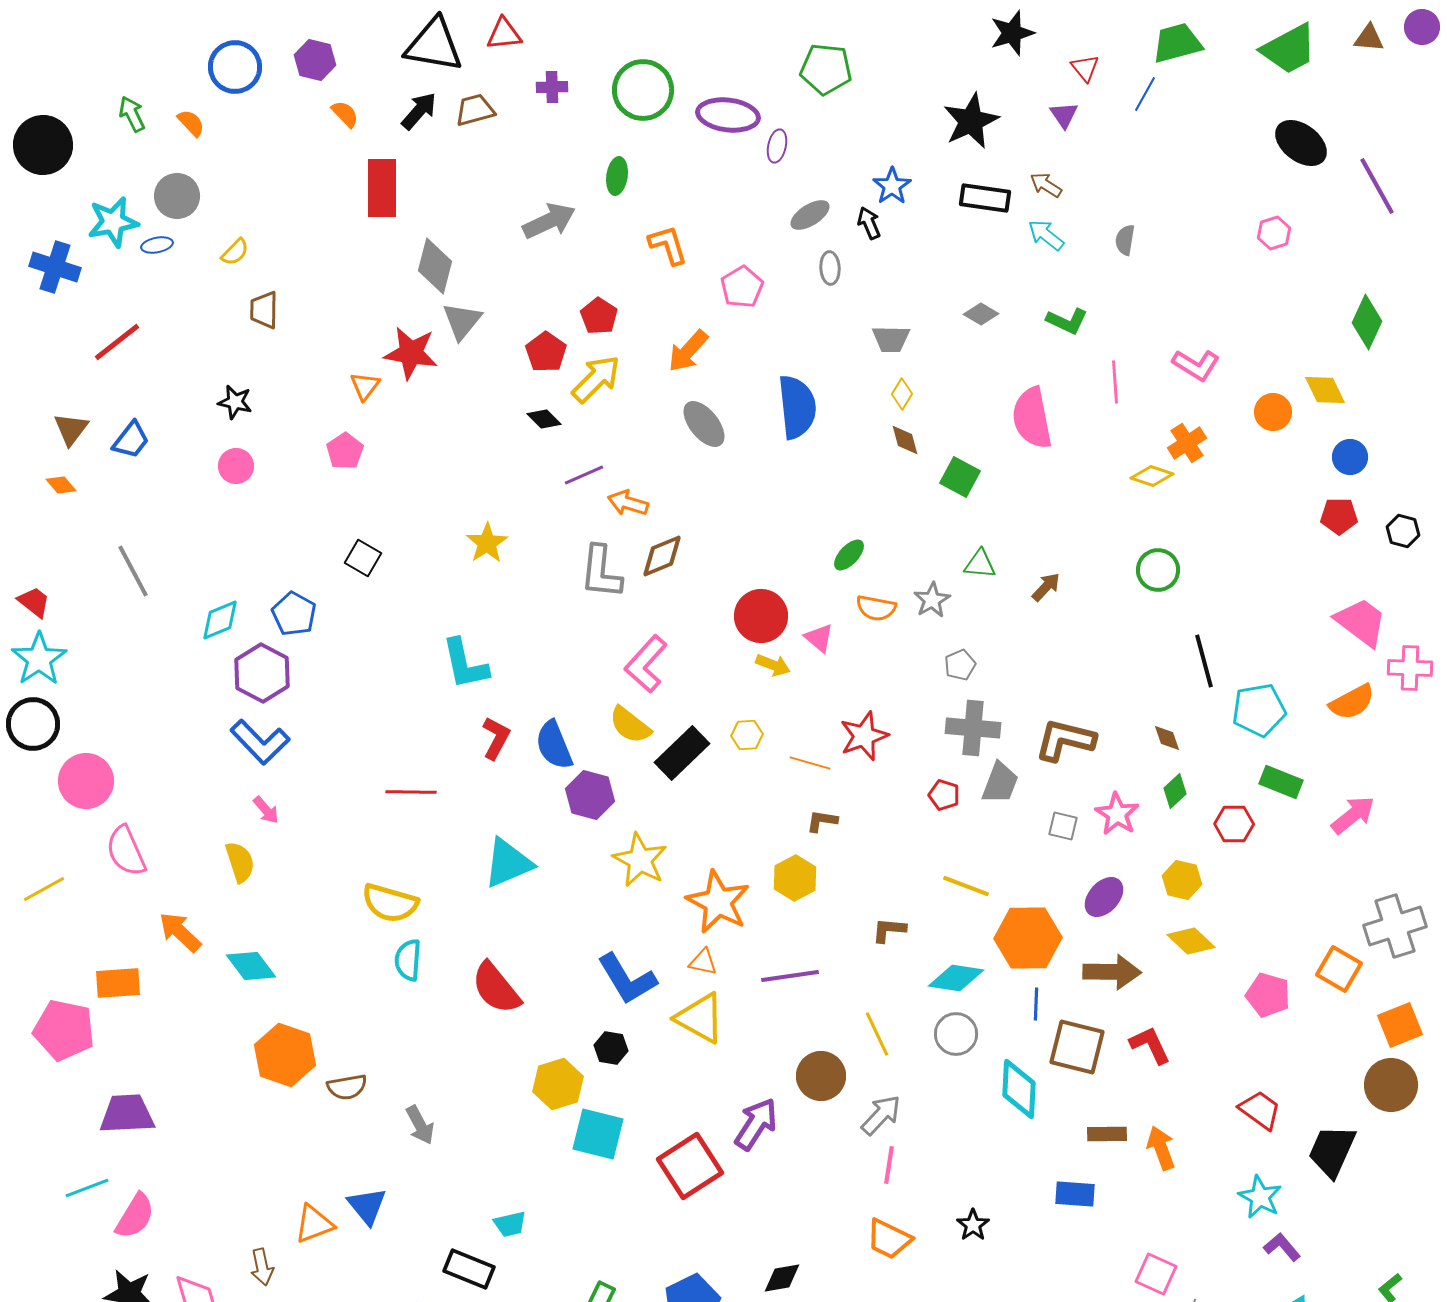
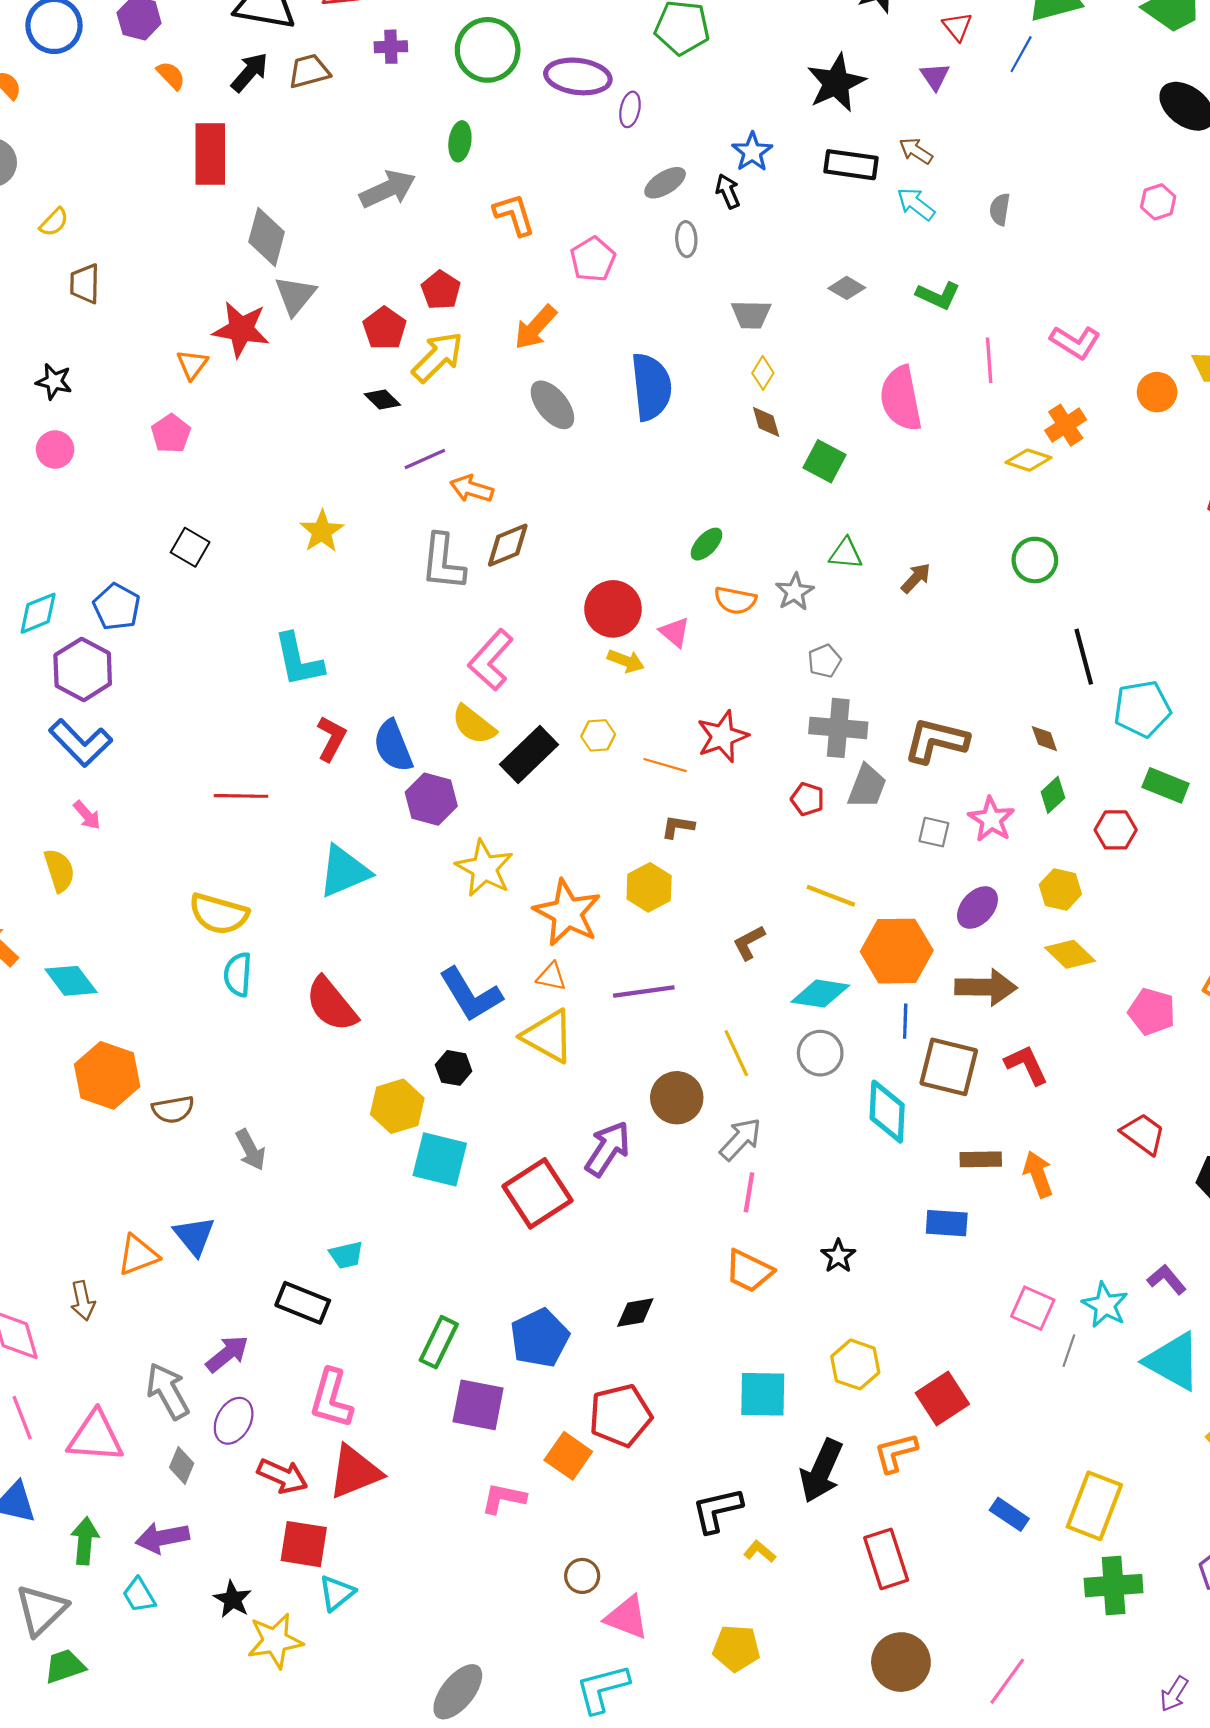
brown L-shape: (889, 930) -> (749, 943), turned -33
cyan star: (1260, 1197) -> (1105, 1305), moved

